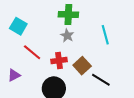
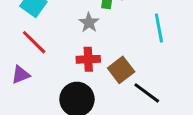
gray star: (67, 36) -> (89, 23), moved
red line: (32, 52) -> (34, 42), moved

